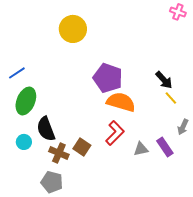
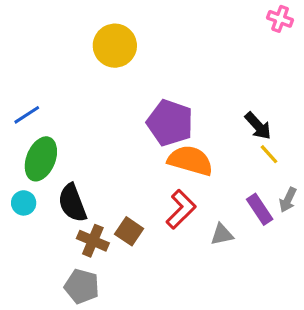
cyan circle: (24, 142) -> (24, 203), moved
purple rectangle: (165, 147) -> (260, 209), moved

